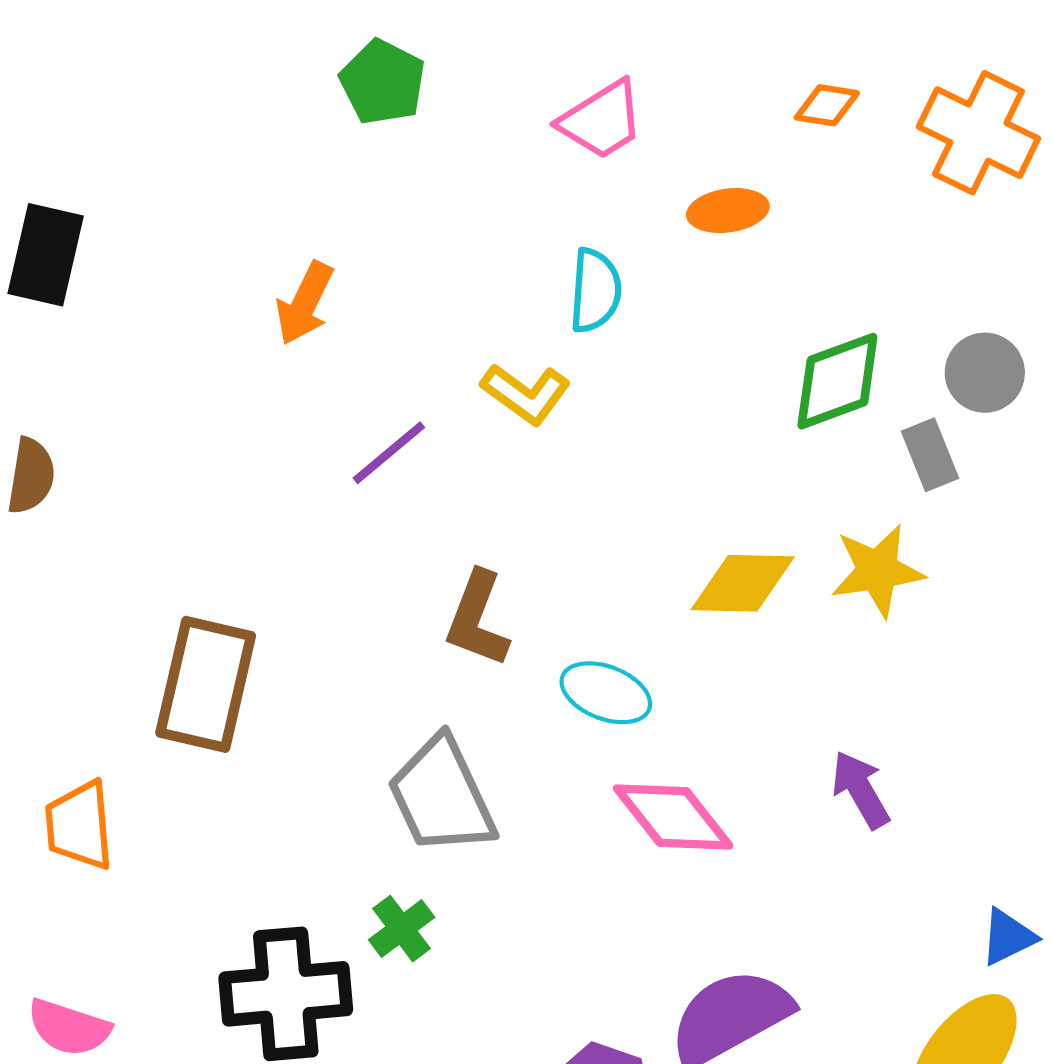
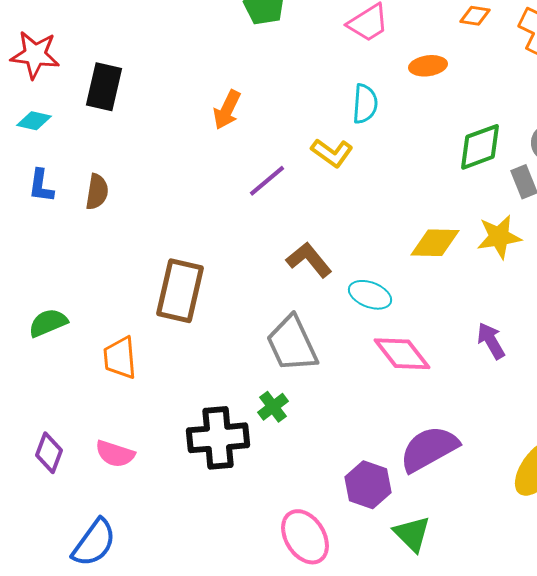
brown L-shape: (477, 619) -> (309, 260), turned 120

